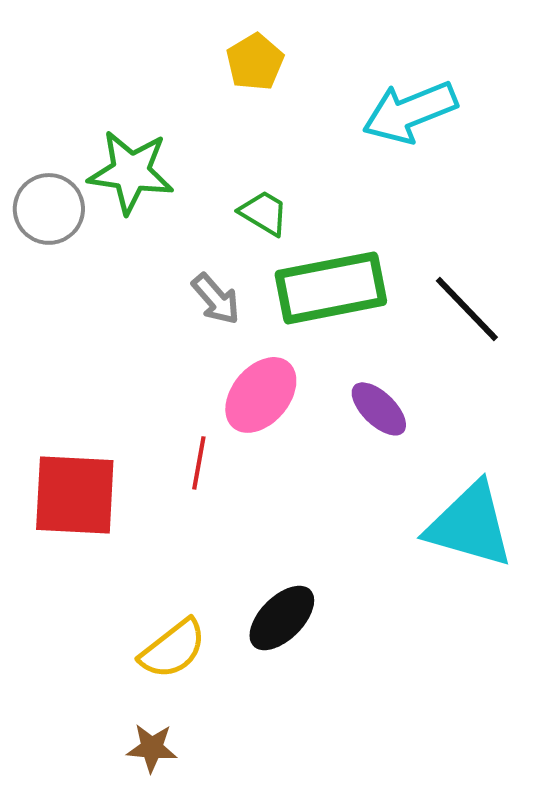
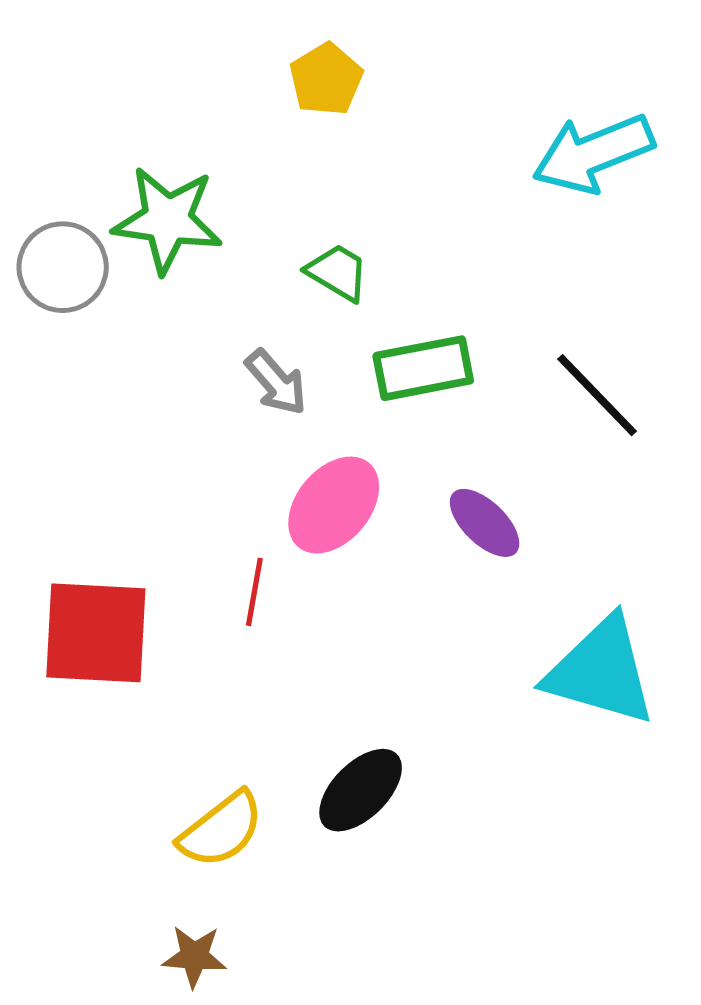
cyan arrow: (410, 112) -> (593, 153), moved
green rectangle: (331, 288) -> (423, 368), size x0.7

